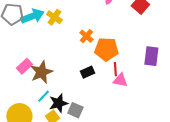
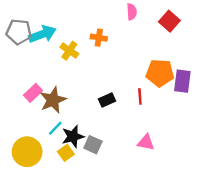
yellow cross: (54, 17) -> (69, 51), moved
orange cross: (86, 36) -> (99, 38), moved, turned -32
orange pentagon: (106, 49) -> (160, 73), moved
pink triangle: (120, 80) -> (146, 142), moved

